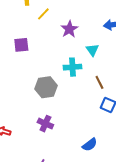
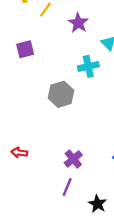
purple cross: (45, 124) -> (73, 159), moved, turned 35

